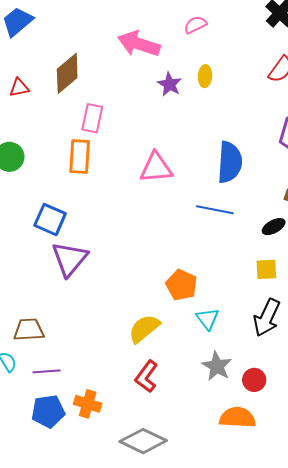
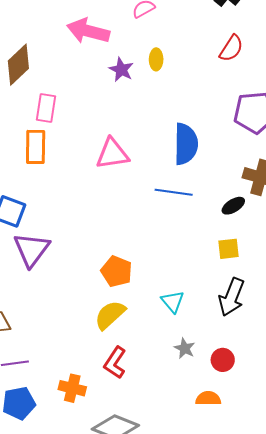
orange pentagon: (181, 285) -> (117, 271), moved
gray star: (217, 366) -> (185, 348), size x0.7
orange cross: (88, 404) -> (72, 388), moved
orange semicircle: (237, 418) -> (208, 398), size x0.7

